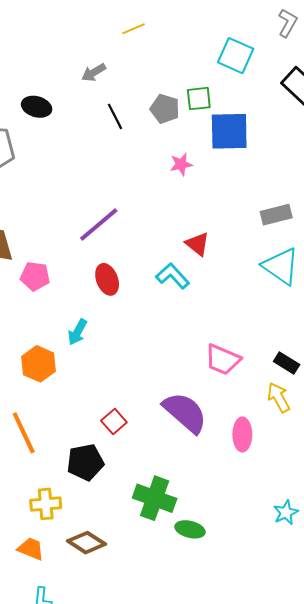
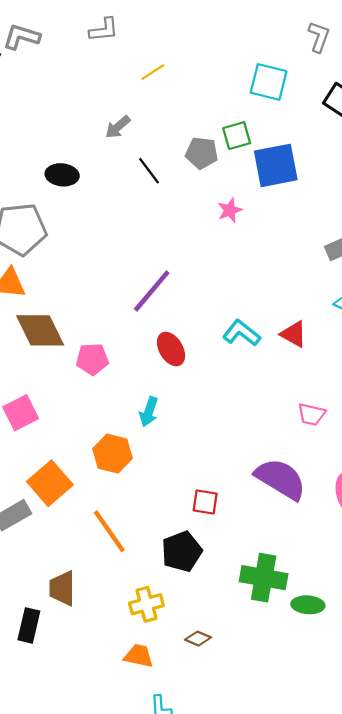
red triangle: (197, 244) -> (294, 334), moved
pink trapezoid: (223, 360) -> (311, 414), size x0.7
red square: (114, 421) -> (205, 502), turned -30
brown diamond: (86, 543) -> (198, 639), size x0.6

